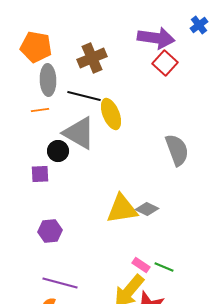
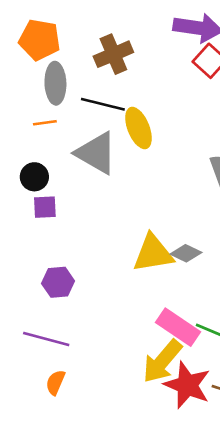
black circle: (58, 151) -> (34, 177), moved
pink rectangle: (141, 265) -> (178, 327), size x1.8
purple line: (60, 283) -> (46, 339), moved

